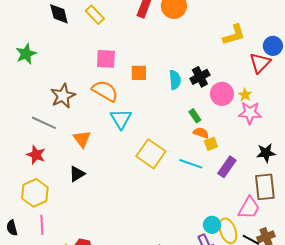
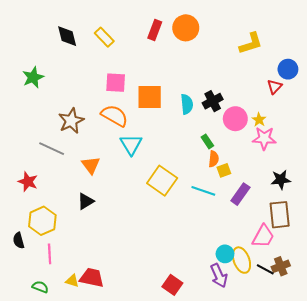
yellow L-shape: (234, 35) -> (251, 43), moved
red triangle: (260, 63) -> (275, 87), size x0.7
orange square: (139, 73) -> (150, 97), size x1.5
orange semicircle: (201, 133) -> (214, 159), turned 77
red star: (36, 155) -> (28, 182), moved
black semicircle: (12, 228) -> (19, 240), moved

